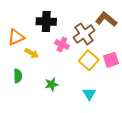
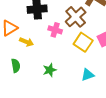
cyan triangle: (89, 94) -> (88, 75), turned 48

